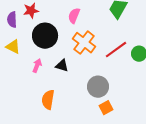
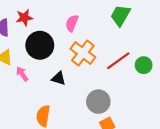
pink arrow: (37, 66) -> (22, 74), moved, turned -56

